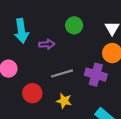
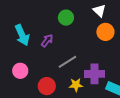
purple arrow: (47, 44) -> (47, 41), turned -32
purple cross: (96, 75) -> (95, 74), moved

